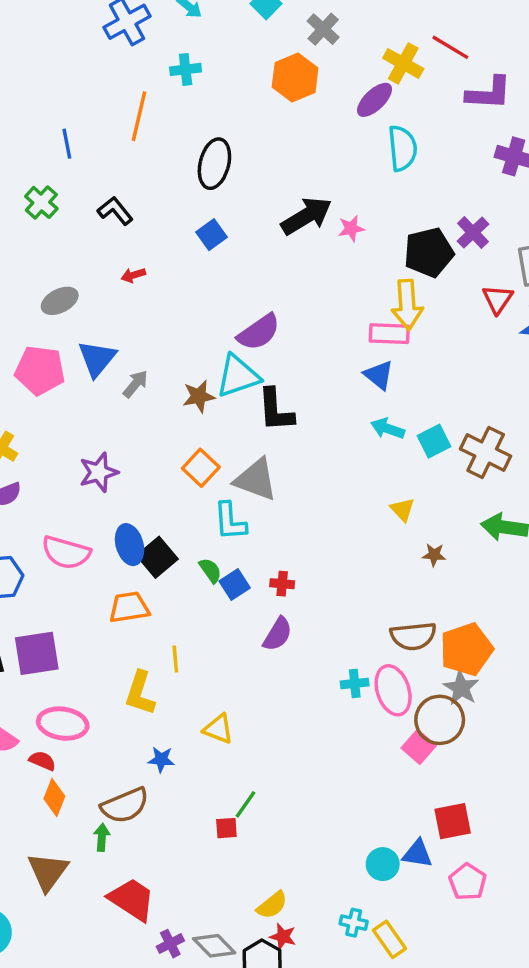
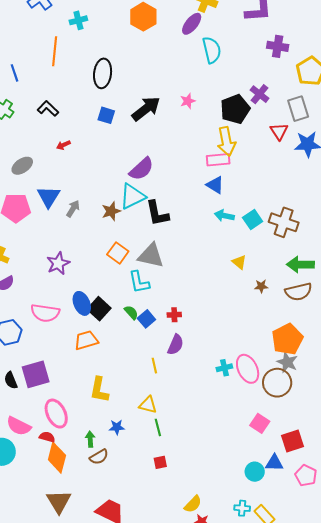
black arrow: (306, 216) -> (146, 109), moved
blue square: (211, 235) -> (106, 115), turned -30
brown semicircle: (413, 636) -> (298, 292), moved
yellow line: (175, 659) -> (154, 366), moved
pink ellipse: (63, 724) -> (56, 414), turned 64
pink square: (419, 747) -> (260, 423), moved
orange diamond: (54, 797) -> (57, 458), size x1.4
green line: (245, 804) -> (158, 427), moved, turned -42
brown semicircle: (125, 805) -> (99, 457), size x0.7
green arrow: (102, 837) -> (90, 439), moved

